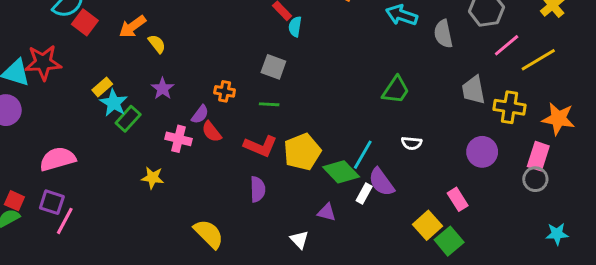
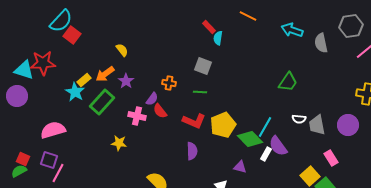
orange arrow: (132, 27) -> (105, 74), moved
gray trapezoid: (473, 90) -> (317, 125), moved
cyan star: (114, 103) -> (75, 92), moved
green rectangle: (128, 119) -> (102, 102), size x1.4

